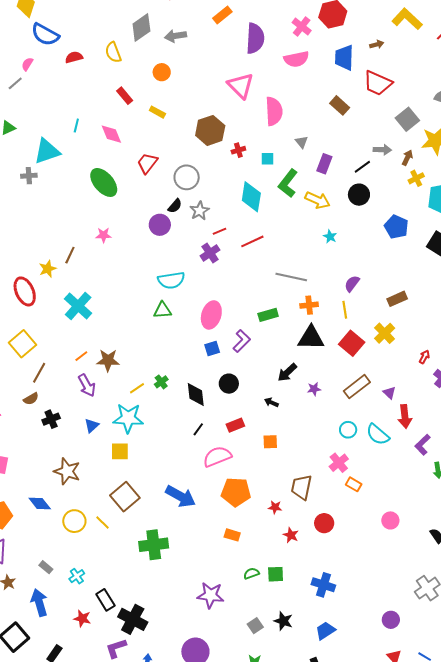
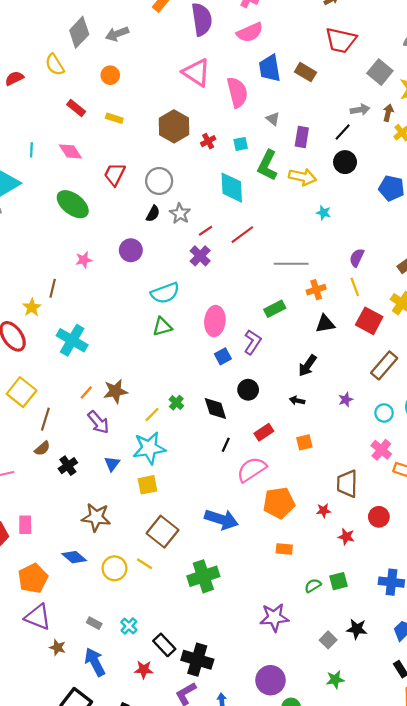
blue trapezoid: (344, 58) -> (270, 68), moved
purple circle: (160, 225) -> (131, 250), moved
black triangle: (311, 338) -> (325, 324), size x0.7
purple star: (314, 389) -> (346, 400), moved

